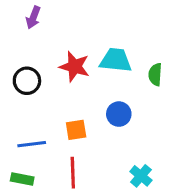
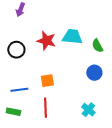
green semicircle: (155, 74) -> (97, 46), turned -32
blue circle: (119, 114) -> (94, 73), moved

